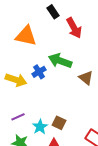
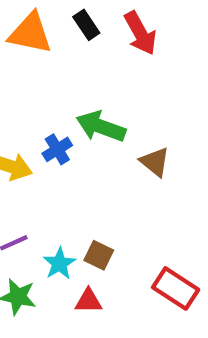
red arrow: (74, 28) -> (140, 33), moved
orange triangle: (26, 36) -> (30, 33), moved

